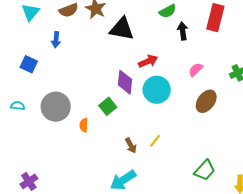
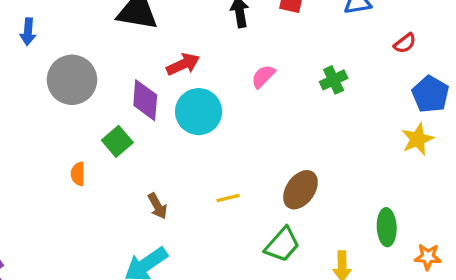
brown ellipse: (206, 101) -> (300, 190), moved
gray circle: (56, 107) -> (72, 80), moved
yellow line: (155, 141) -> (228, 198), moved, turned 40

